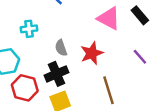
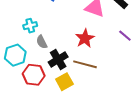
gray semicircle: (61, 48) -> (42, 42), moved
brown line: (108, 90) -> (85, 64), moved, turned -50

